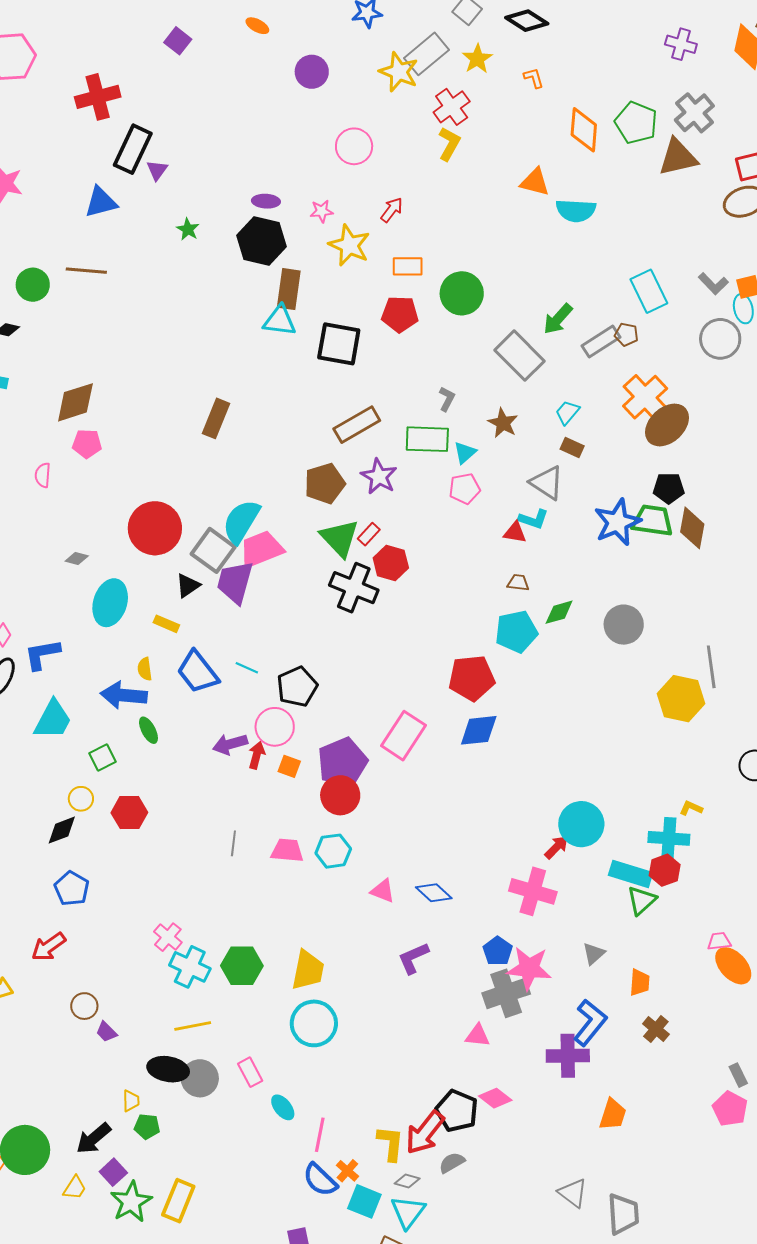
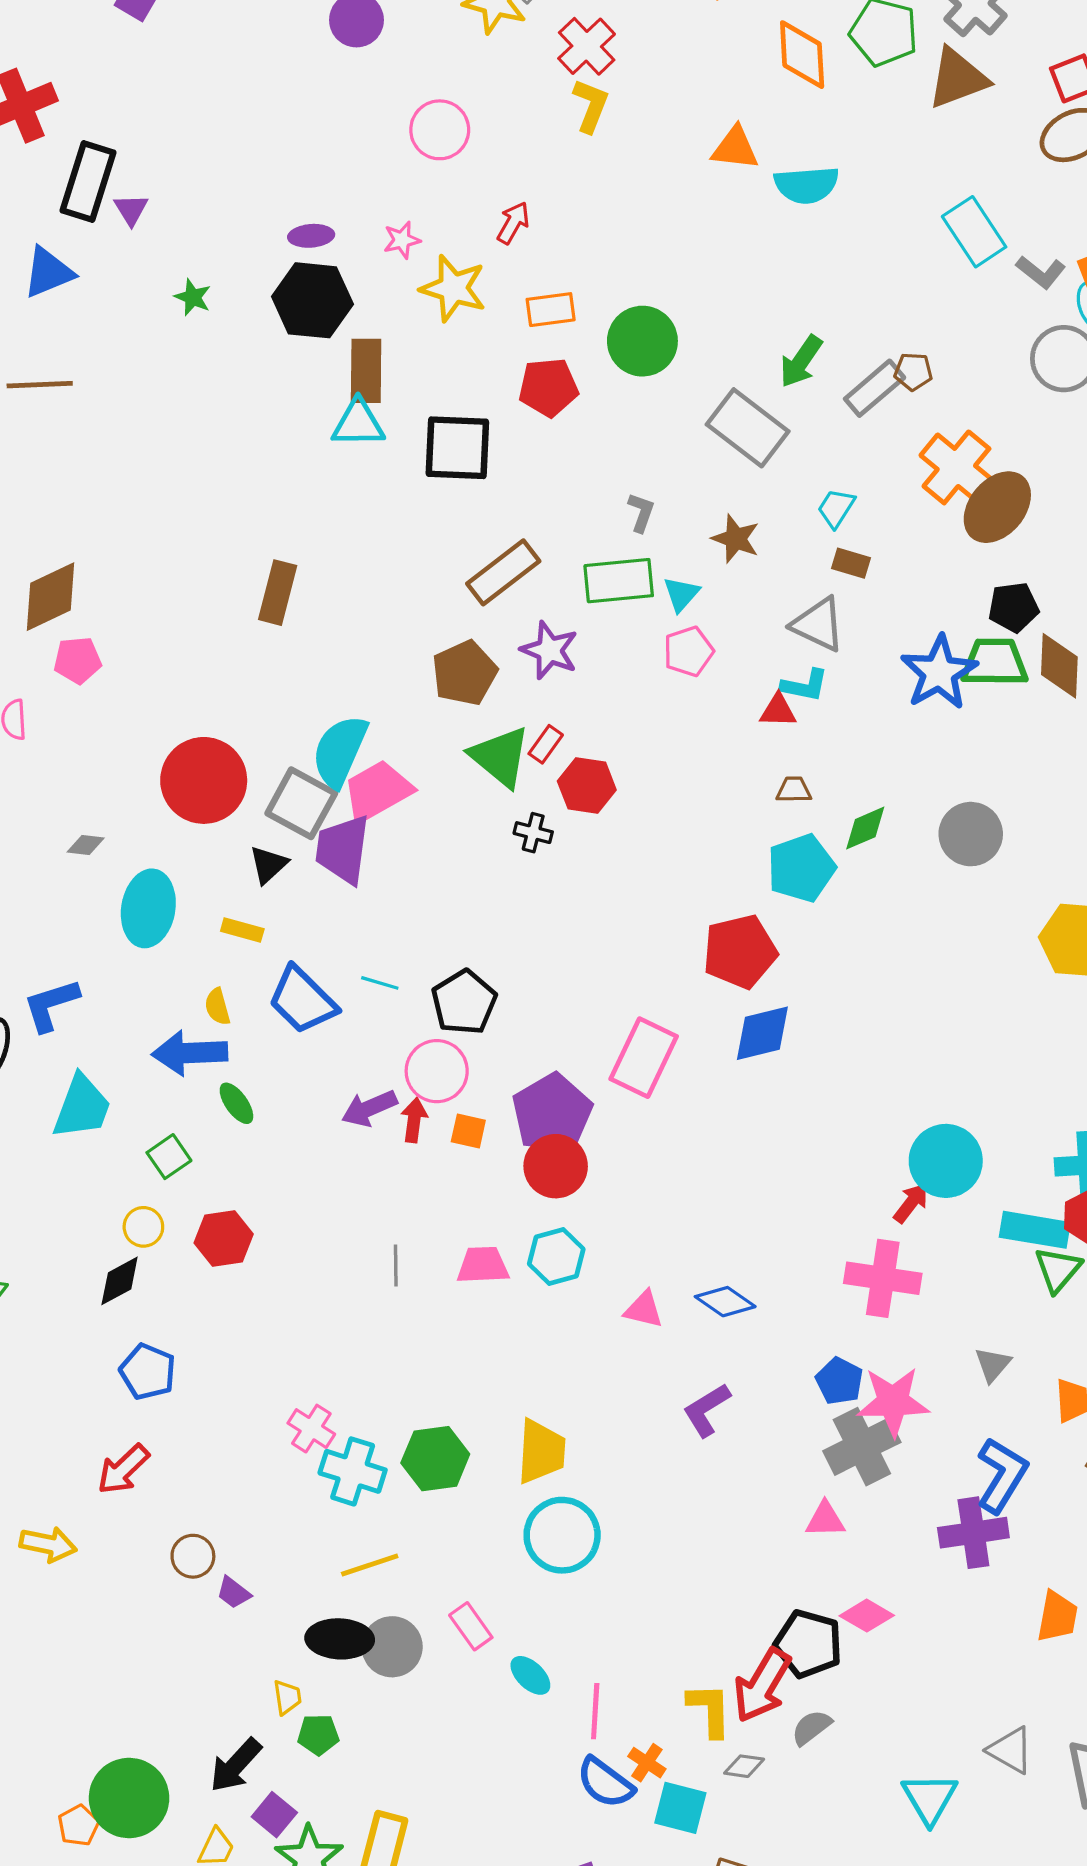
cyan rectangle: (649, 291) -> (974, 232), moved
black cross: (354, 588) -> (533, 833), size x0.5
cyan triangle: (408, 1212) -> (930, 1798), moved

